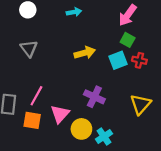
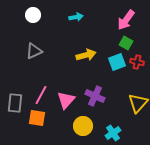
gray triangle: (29, 48) -> (34, 51), turned 42
pink triangle: (60, 114) -> (66, 100), moved
cyan cross: (104, 136) -> (113, 133), moved

